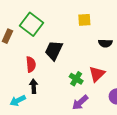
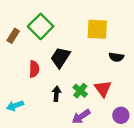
yellow square: (84, 20) -> (97, 29), size x1.5
red triangle: (97, 74) -> (103, 89), turned -30
black arrow: (34, 86) -> (56, 94), moved

